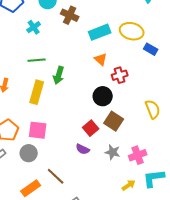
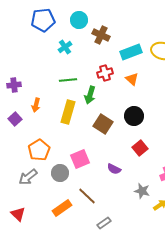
red cross: (120, 75) -> (105, 73), moved
brown square: (114, 121) -> (103, 124), moved
red square: (91, 128) -> (140, 148), moved
pink square: (38, 130) -> (80, 159), moved, turned -30
gray star: (113, 152) -> (142, 191), moved

